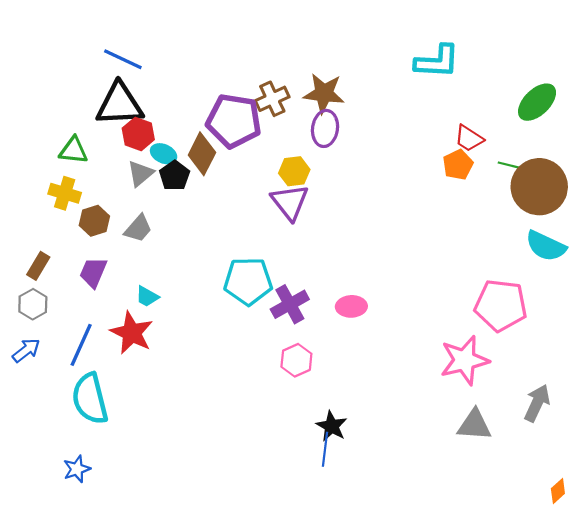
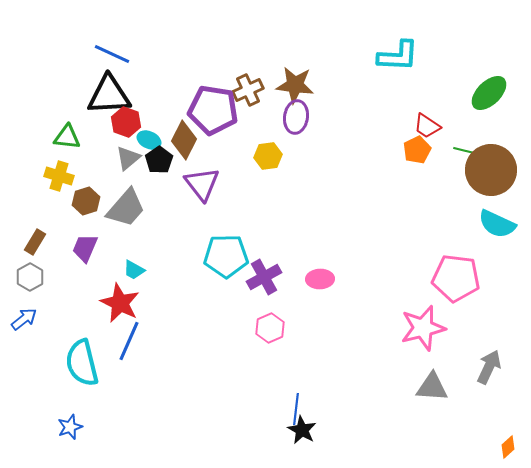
purple triangle: (290, 202) -> (202, 184), moved
gray trapezoid: (138, 228) -> (126, 208), size x1.5
blue line: (81, 345) -> (129, 341), moved
black star: (332, 426) -> (302, 430), moved

